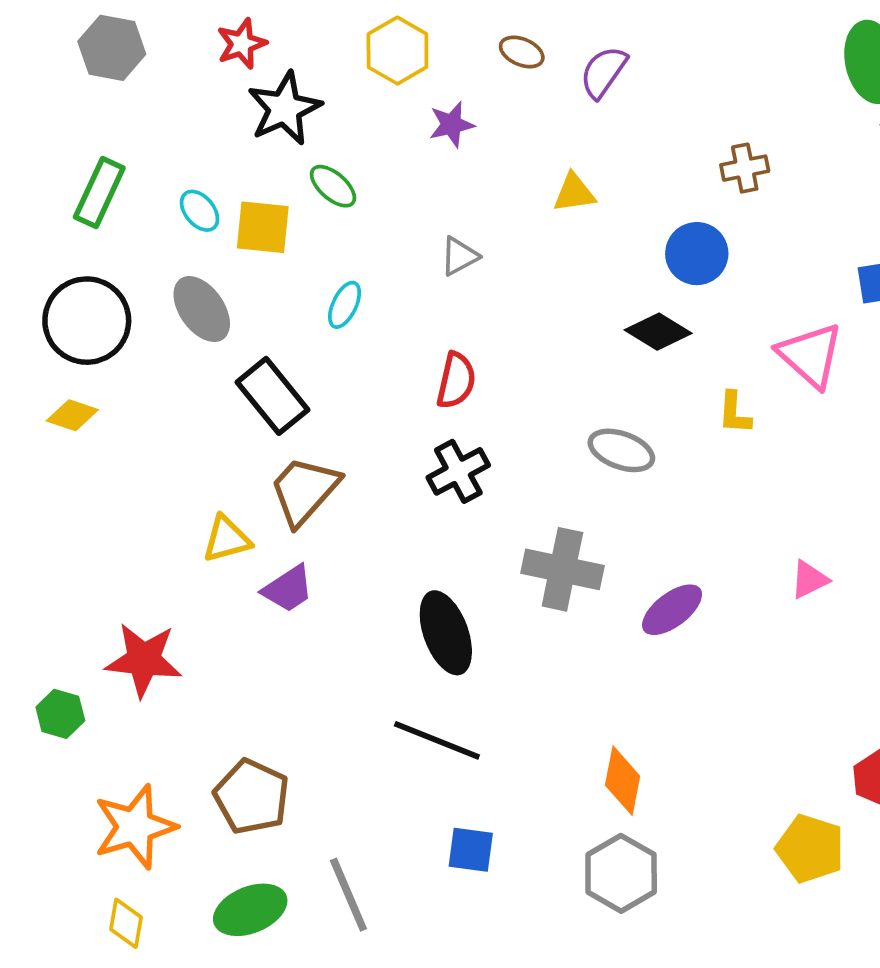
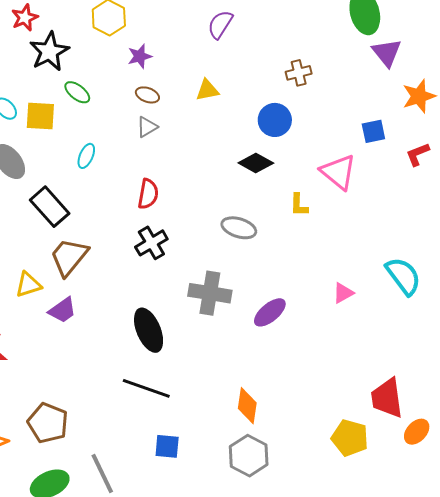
brown ellipse: (522, 52) -> (147, 95), moved

